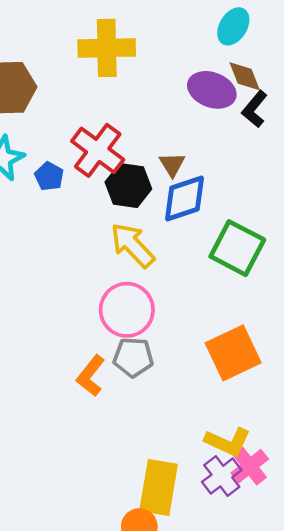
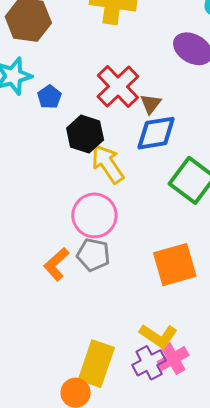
red cross: (98, 150) -> (118, 87), moved
black hexagon: (128, 186) -> (85, 134), moved

